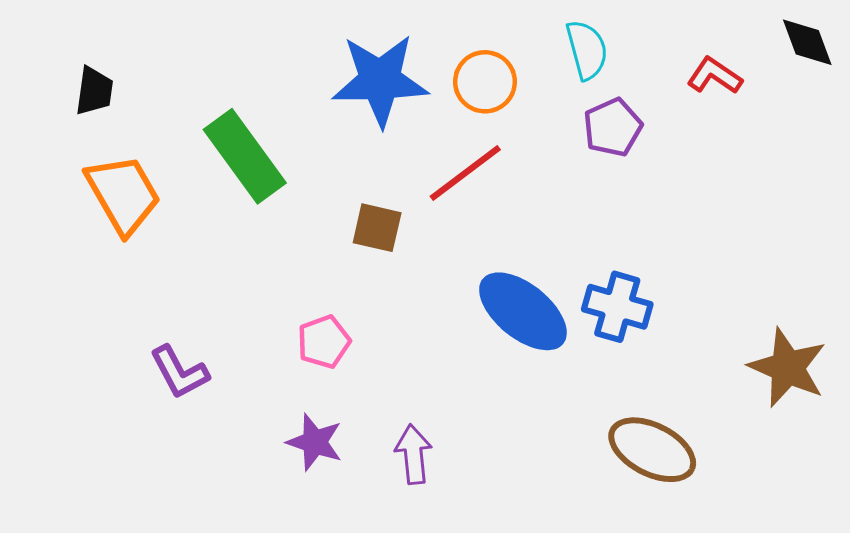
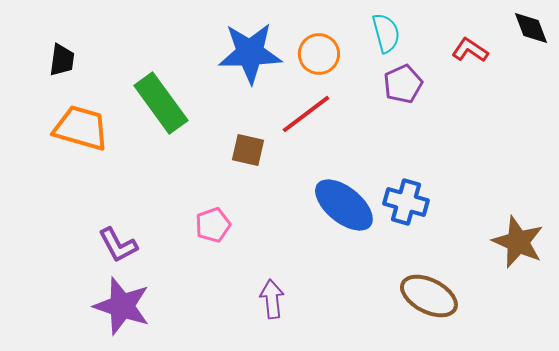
orange trapezoid: (123, 194) -> (81, 128), turned -44
purple star: (315, 442) -> (122, 306), moved, size x1.5

